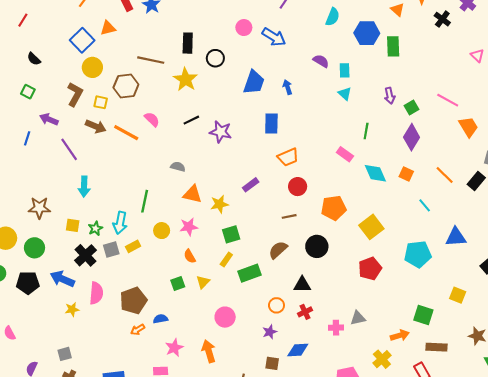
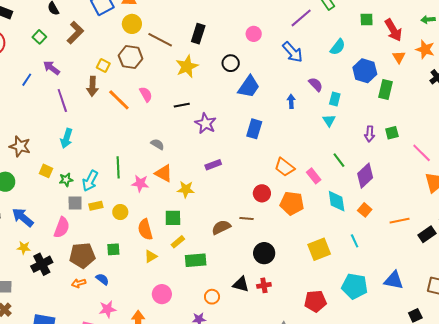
blue arrow: (274, 37) -> (293, 52), moved
black circle: (215, 58) -> (231, 63), moved
yellow circle: (92, 67) -> (132, 24), moved
blue arrow: (287, 87) -> (291, 101), moved
brown L-shape: (75, 94) -> (75, 33), moved
green square: (412, 107) -> (392, 133), moved
brown arrow: (96, 126) -> (92, 86), turned 54
green line: (366, 131) -> (339, 160), turned -63
purple diamond: (412, 137) -> (365, 176), moved
orange trapezoid: (288, 157) -> (285, 167), moved, turned 45
orange line: (445, 175) -> (400, 221), turned -72
purple rectangle: (251, 185) -> (213, 165), moved
green line: (145, 201) -> (118, 167), turned -30
cyan line: (425, 205) -> (355, 241), moved
orange pentagon: (334, 208) -> (292, 203), moved
pink star: (189, 227) -> (140, 183), moved
yellow circle: (162, 231) -> (120, 212), moved
green square: (231, 234) -> (173, 218), moved
brown semicircle: (278, 250) -> (221, 227), moved
black cross: (86, 255) -> (42, 264), moved
orange semicircle: (190, 256) -> (145, 229), size x1.5
red pentagon: (370, 269) -> (315, 301), moved
green square: (178, 283) -> (113, 249), moved
pink semicircle: (96, 293) -> (62, 227), moved
red cross: (305, 312) -> (264, 285), moved
blue semicircle: (161, 319) -> (102, 279), turned 32

